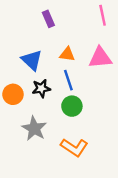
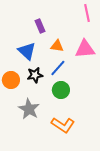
purple rectangle: (48, 19) -> (40, 26), moved
blue line: (68, 80) -> (58, 68), turned 60

